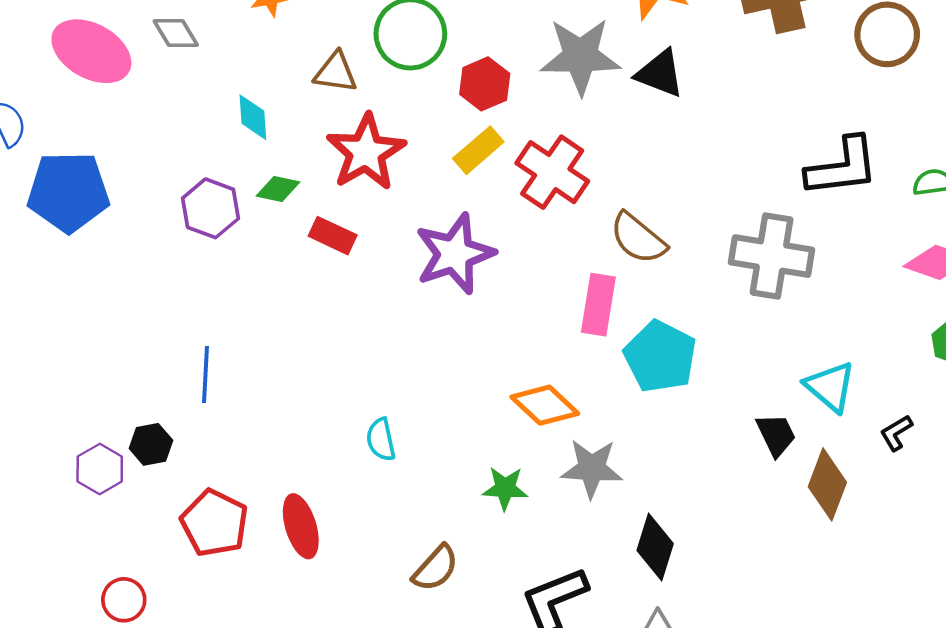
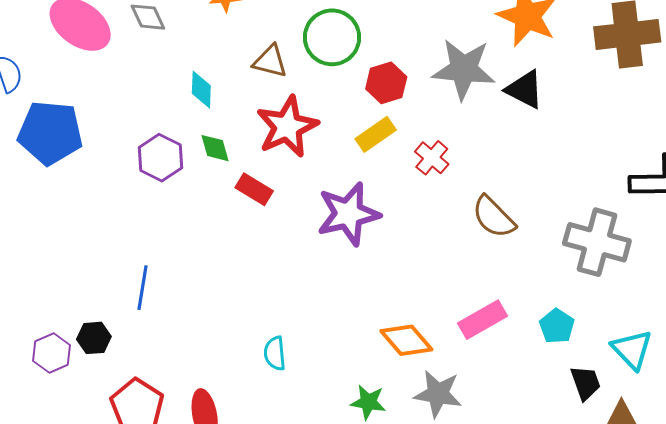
red cross: (552, 172) -> (432, 158), size x0.6
green diamond: (278, 189) -> (215, 148), turned 56
pink rectangle: (598, 305) -> (482, 320), moved, turned 45
cyan pentagon: (660, 357) -> (557, 326), moved, size x0.6

